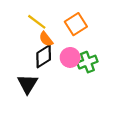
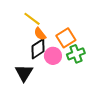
orange square: (76, 24) -> (66, 38), moved
pink circle: (70, 57) -> (53, 56), moved

